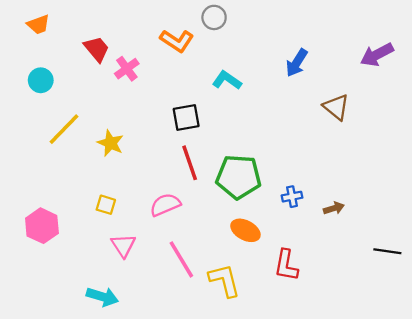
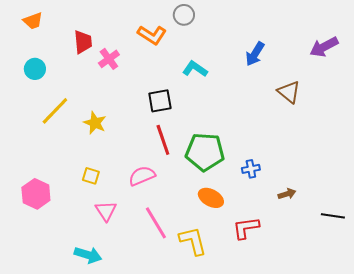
red trapezoid: (97, 49) -> (83, 42), turned 35
brown arrow: (334, 208) -> (287, 194), moved
red L-shape: (286, 265) -> (246, 228), turned 72

